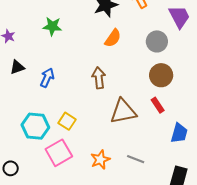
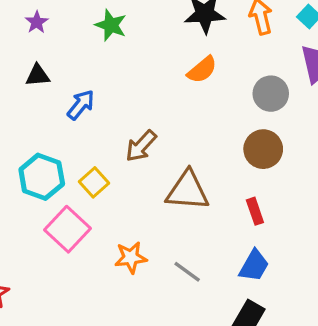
brown arrow: (99, 78) -> (141, 146), moved, turned -145
red rectangle: (158, 105) -> (255, 211), moved
blue trapezoid: (179, 133) -> (254, 266), moved
pink square: (59, 153) -> (68, 229), turned -32

